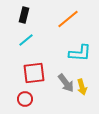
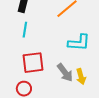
cyan line: (26, 40) -> (25, 30), turned -42

